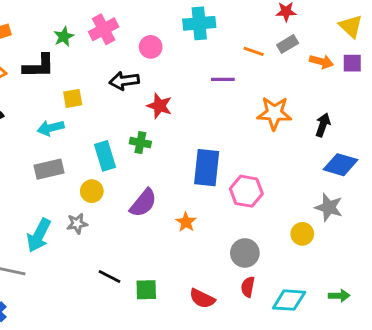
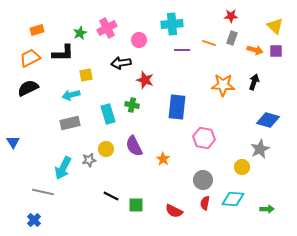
gray rectangle: (288, 44) -> (232, 38), turned -40
purple line: (223, 79) -> (182, 50), moved
black arrow: (323, 125) -> (254, 82), moved
blue rectangle: (207, 168) -> (177, 107), moved
yellow circle: (92, 191) -> (106, 149), moved
purple semicircle: (143, 203) -> (134, 146), turned 115
gray star: (329, 207) -> (260, 149), turned 30
cyan diamond: (289, 300) -> (233, 199), moved

